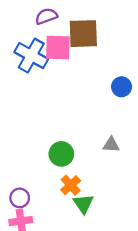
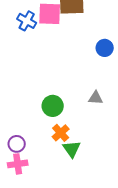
blue cross: (31, 56) -> (27, 21), size x0.7

